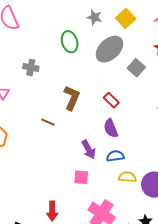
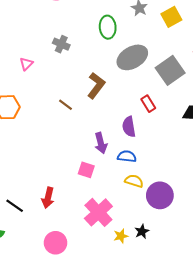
gray ellipse: (109, 49) -> (132, 57), moved
gray square: (136, 68) -> (170, 70), size x1.5
red rectangle: (111, 100) -> (148, 104), moved

